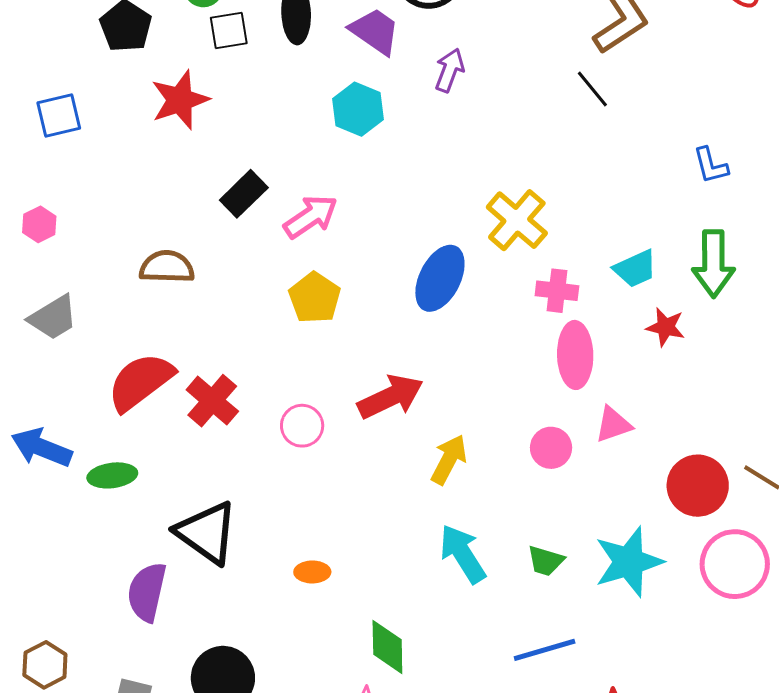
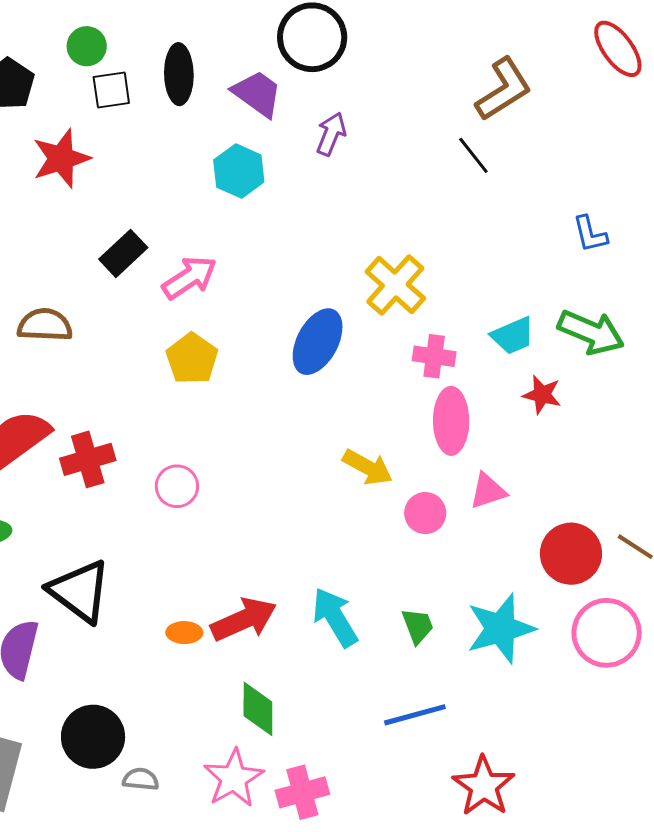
green arrow: (713, 264) -> (591, 332), turned -68
red arrow: (390, 397) -> (244, 619), moved
red cross: (212, 401) -> (88, 459), turned 32
yellow arrow: (449, 460) -> (368, 467), moved, turned 90
green trapezoid: (546, 561) -> (418, 626), turned -129

